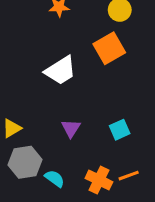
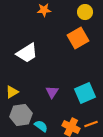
white trapezoid: (61, 71) -> (27, 53), moved
cyan square: (120, 130) -> (85, 93), size x1.5

